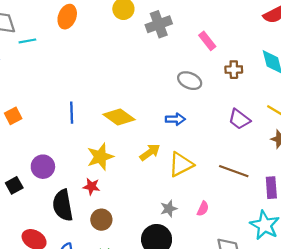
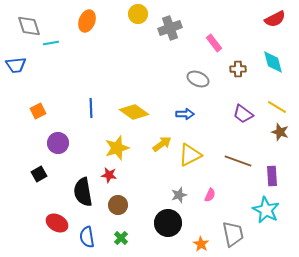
purple circle: (43, 167) -> (58, 143), moved

